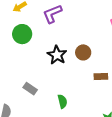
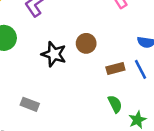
green semicircle: (62, 101) -> (115, 104), moved

